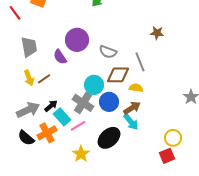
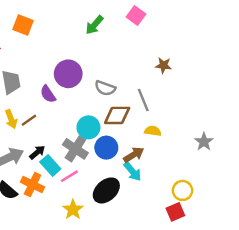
yellow semicircle: (136, 88) -> (153, 131), moved
orange cross: (47, 133) -> (33, 185), turned -36

